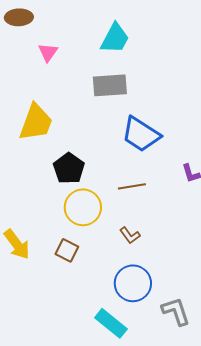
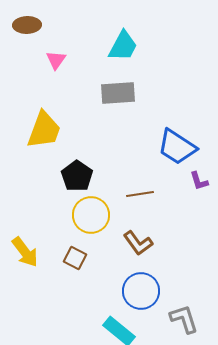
blue trapezoid: (141, 134) -> (177, 147), moved
brown L-shape: (130, 235) -> (138, 243), size x1.4

